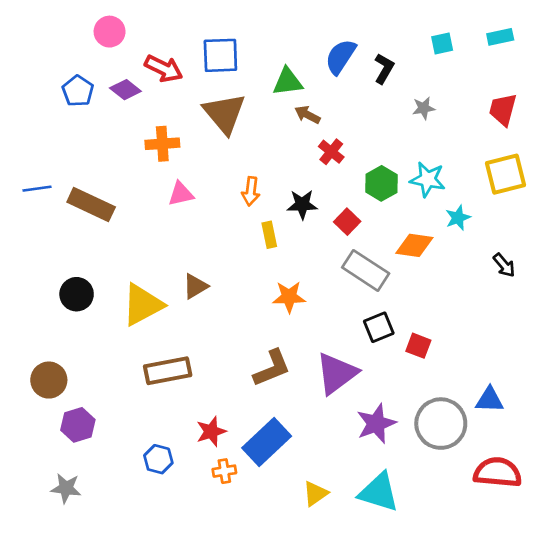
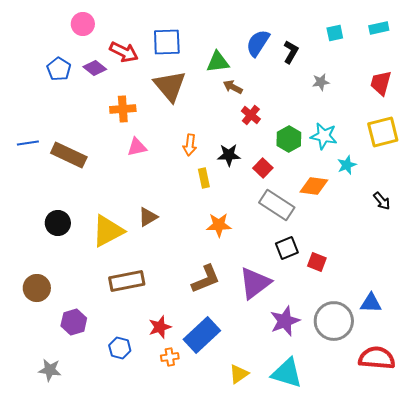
purple hexagon: (78, 425) -> (74, 322), moved

